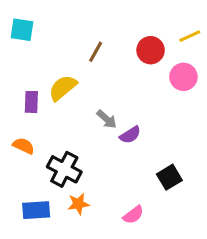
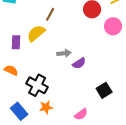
brown line: (96, 52) -> (50, 14), moved
gray arrow: (107, 119) -> (64, 53), turned -48
blue rectangle: (36, 210) -> (19, 111), turned 54

